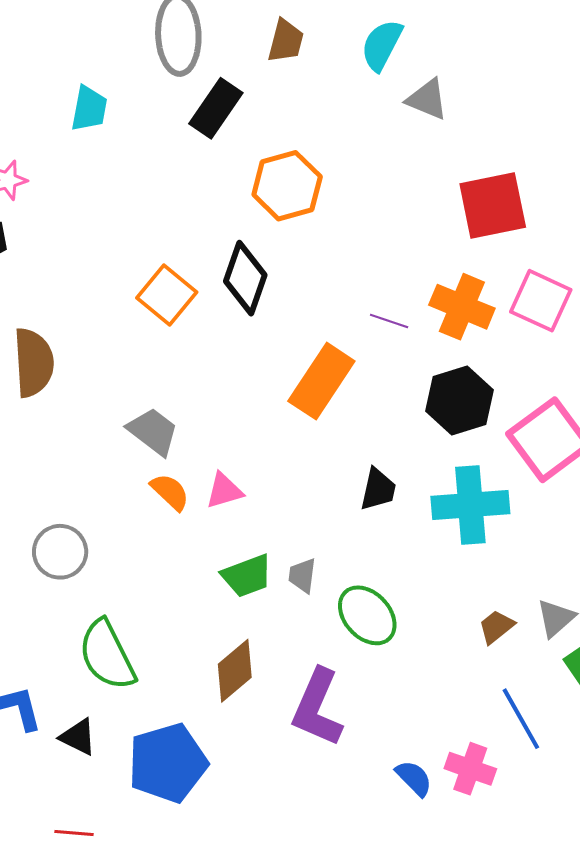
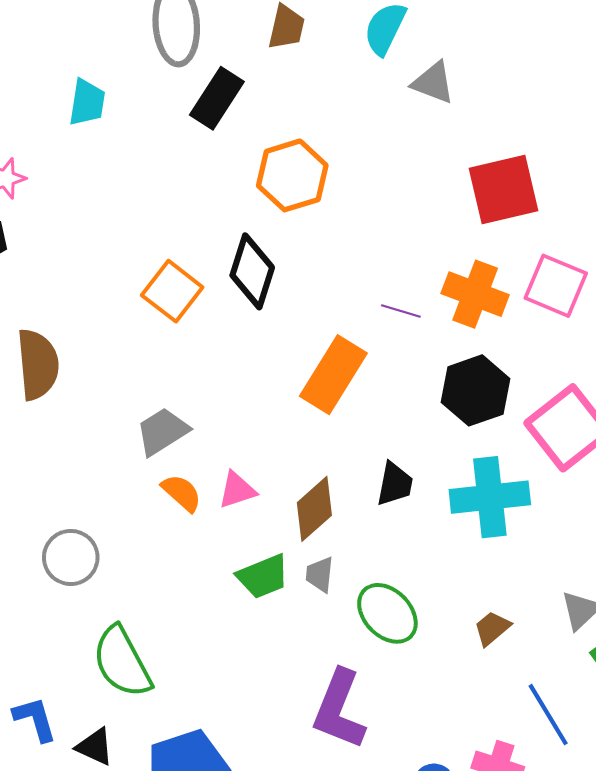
gray trapezoid: (153, 431) -> (162, 431), turned -68
brown trapezoid: (496, 627) -> (492, 628), moved
brown diamond: (235, 671) -> (314, 509), moved

